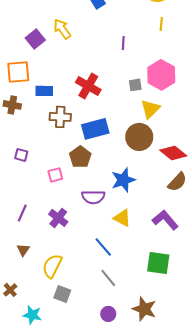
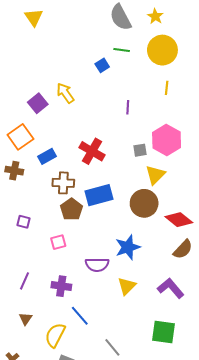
orange square: (18, 72) -> (20, 137), turned -30
blue rectangle: (44, 91) -> (47, 156), turned -30
brown pentagon: (80, 157) -> (72, 209), moved
purple cross: (58, 218) -> (61, 286), turned -30
yellow triangle: (122, 218) -> (127, 286), turned 48
blue line: (103, 247) -> (80, 316), moved

